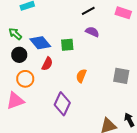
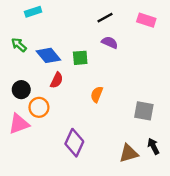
black circle: (19, 55) -> (21, 90), moved
gray square: (121, 76) -> (144, 111), moved
orange circle: (25, 79) -> (39, 107), moved
purple diamond: (62, 104) -> (74, 143), moved

